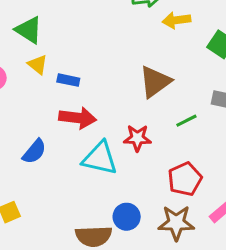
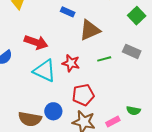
blue rectangle: (68, 80) -> (68, 12), moved
red pentagon: (185, 179) -> (83, 95), moved

